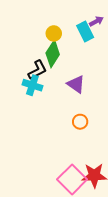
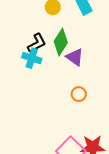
green diamond: (53, 54) -> (61, 42), moved

